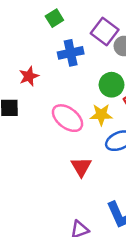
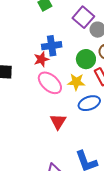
blue cross: (71, 53) -> (52, 46), moved
red star: (29, 76) -> (41, 59), moved

